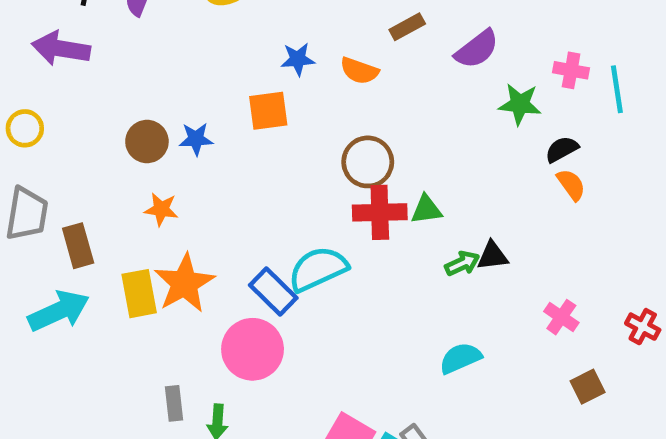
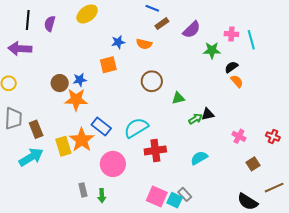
orange star: (161, 209) -> (76, 100), moved, size x1.6
red cross: (380, 212) -> (155, 150), moved
blue rectangle: (273, 292) -> (101, 127), moved

